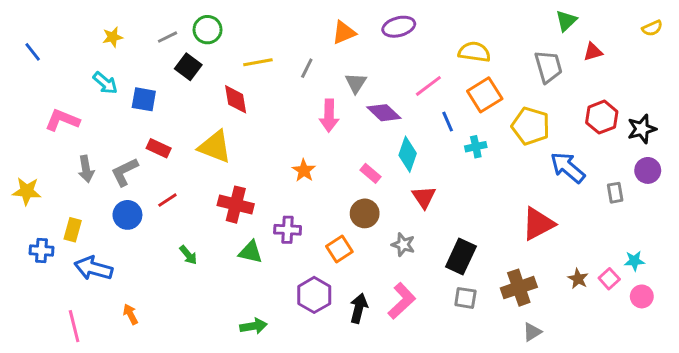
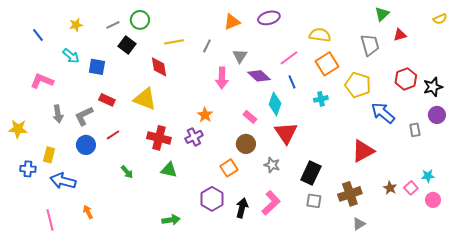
blue line: (33, 52) -> (38, 35), moved
blue line: (448, 122) -> (292, 82), moved
red triangle: (424, 197) -> (286, 133), size x1.4
purple cross: (288, 230) -> (194, 137), moved, turned -30

